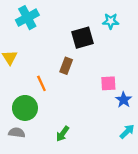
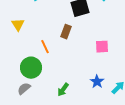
blue star: (124, 100) -> (97, 82), moved
gray semicircle: (17, 133) -> (24, 89), turned -48

